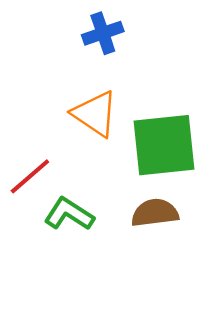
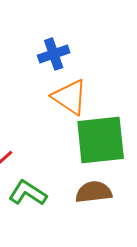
orange triangle: (95, 114) -> (70, 97), moved

